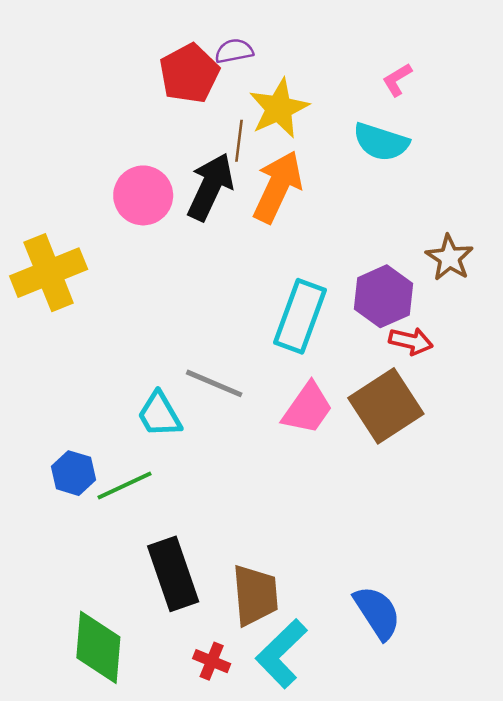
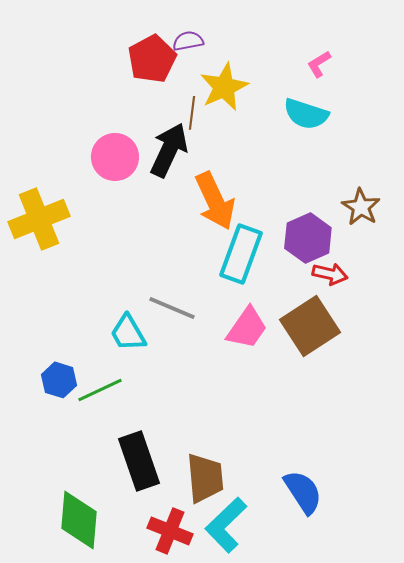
orange arrow: (278, 187) -> (215, 201), moved, turned 130
red cross: (212, 661) -> (170, 531), size x1.5

